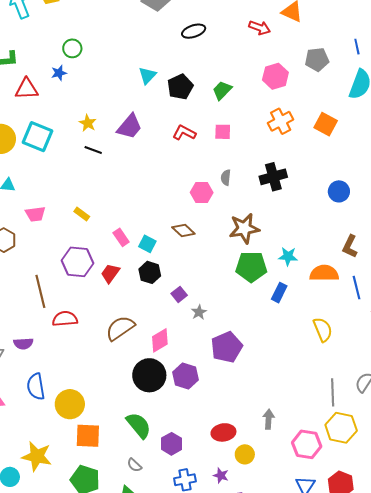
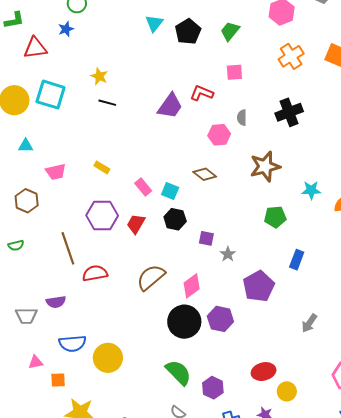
purple trapezoid: (130, 127) -> (170, 106), moved
red L-shape: (184, 133) -> (202, 93), moved
green pentagon: (251, 267) -> (275, 217), moved, size x0.7
blue rectangle: (279, 293) -> (297, 260), moved
purple square: (179, 294) -> (206, 238), turned -35
blue semicircle: (36, 387) -> (72, 344), turned -80
gray arrow: (269, 419) -> (309, 323), moved, turned -144
orange square: (88, 436) -> (58, 380), moved, size x0.6

